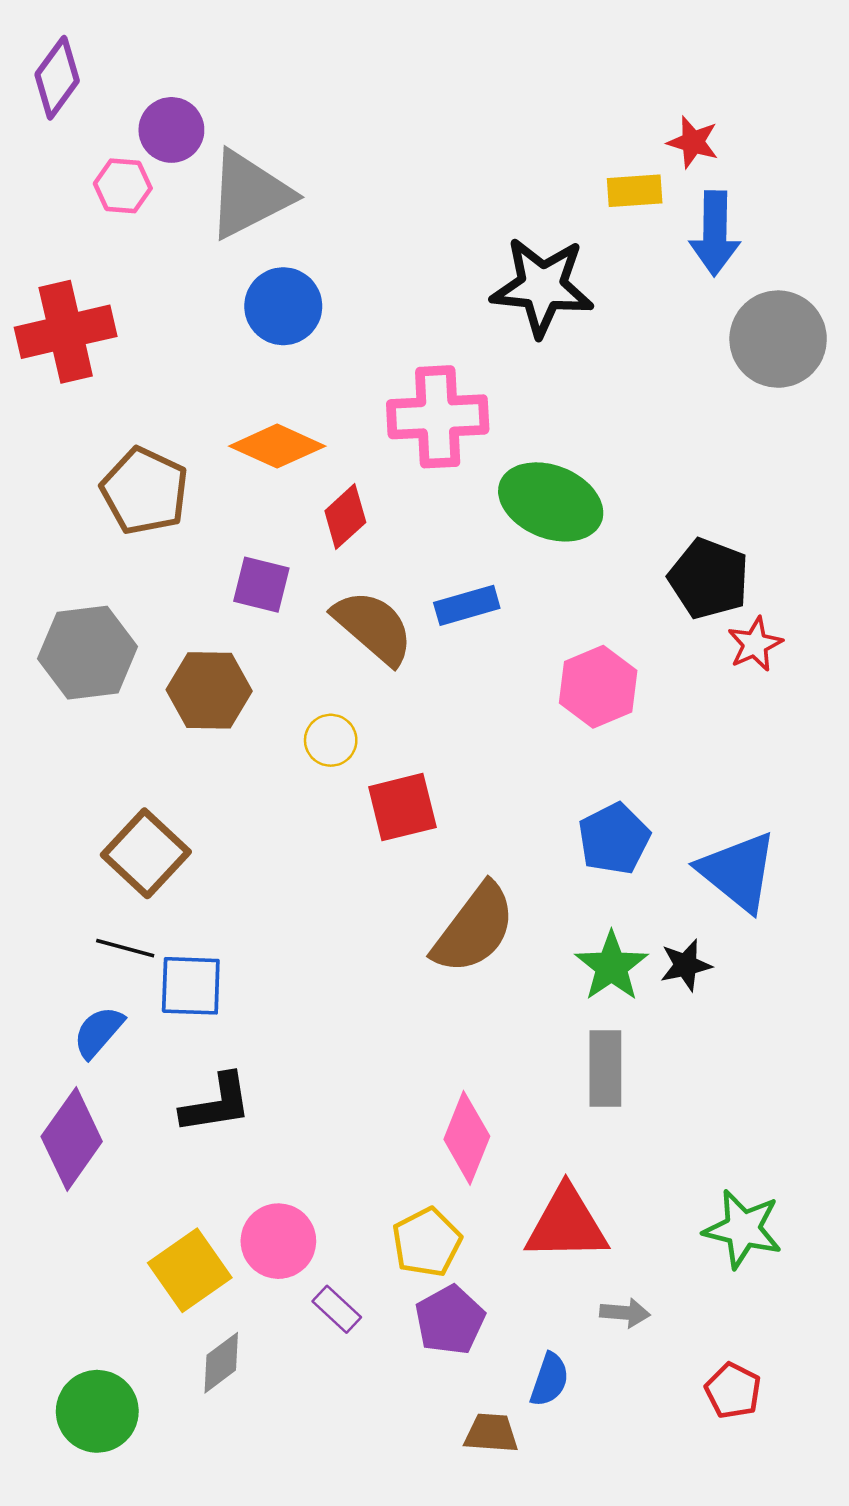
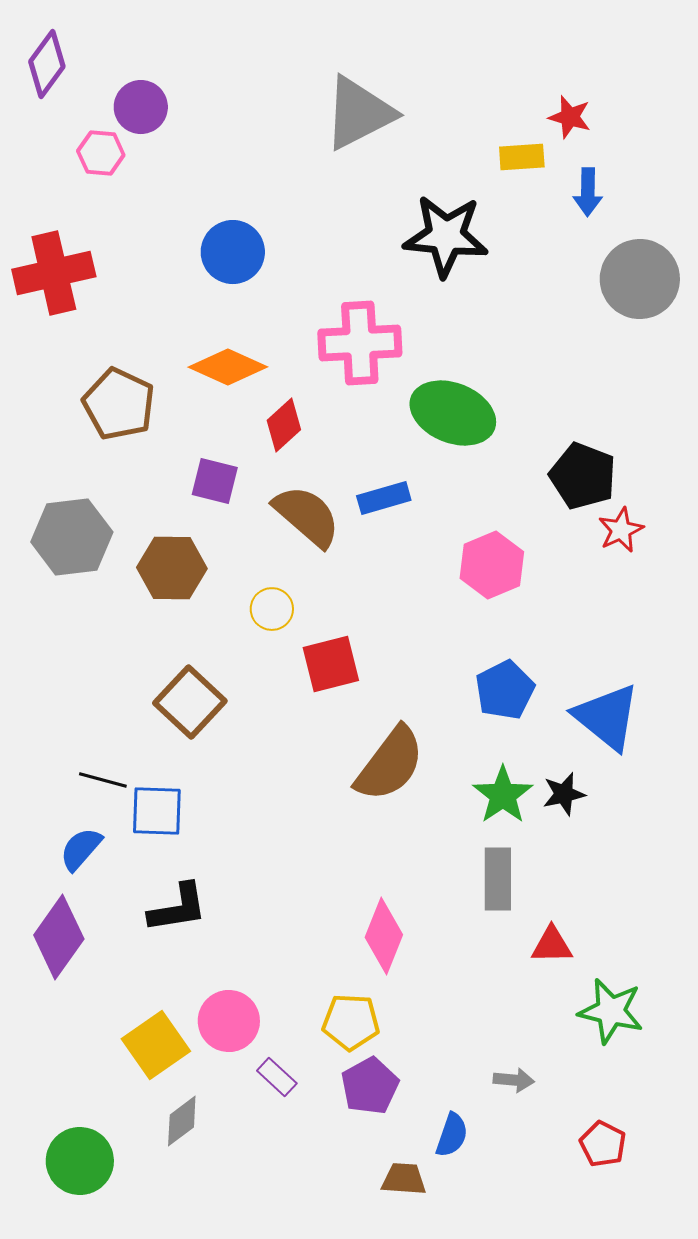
gray triangle: (249, 194) -> (359, 113), moved
blue arrow: (715, 233) -> (588, 192), size x0.7
brown square: (146, 853) -> (190, 702), moved
red triangle: (567, 1224) -> (552, 945), moved, size x0.6
yellow pentagon: (427, 1242) -> (351, 1022), turned 30

